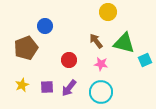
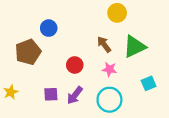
green triangle: (124, 43) -> (134, 47), turned -40
cyan square: (145, 60) -> (149, 83), moved
yellow star: (22, 85) -> (11, 92), moved

